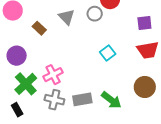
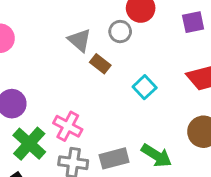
purple square: (144, 23) -> (193, 22), moved
brown rectangle: (39, 28) -> (100, 64), moved
pink cross: (53, 75) -> (68, 126), turned -30

